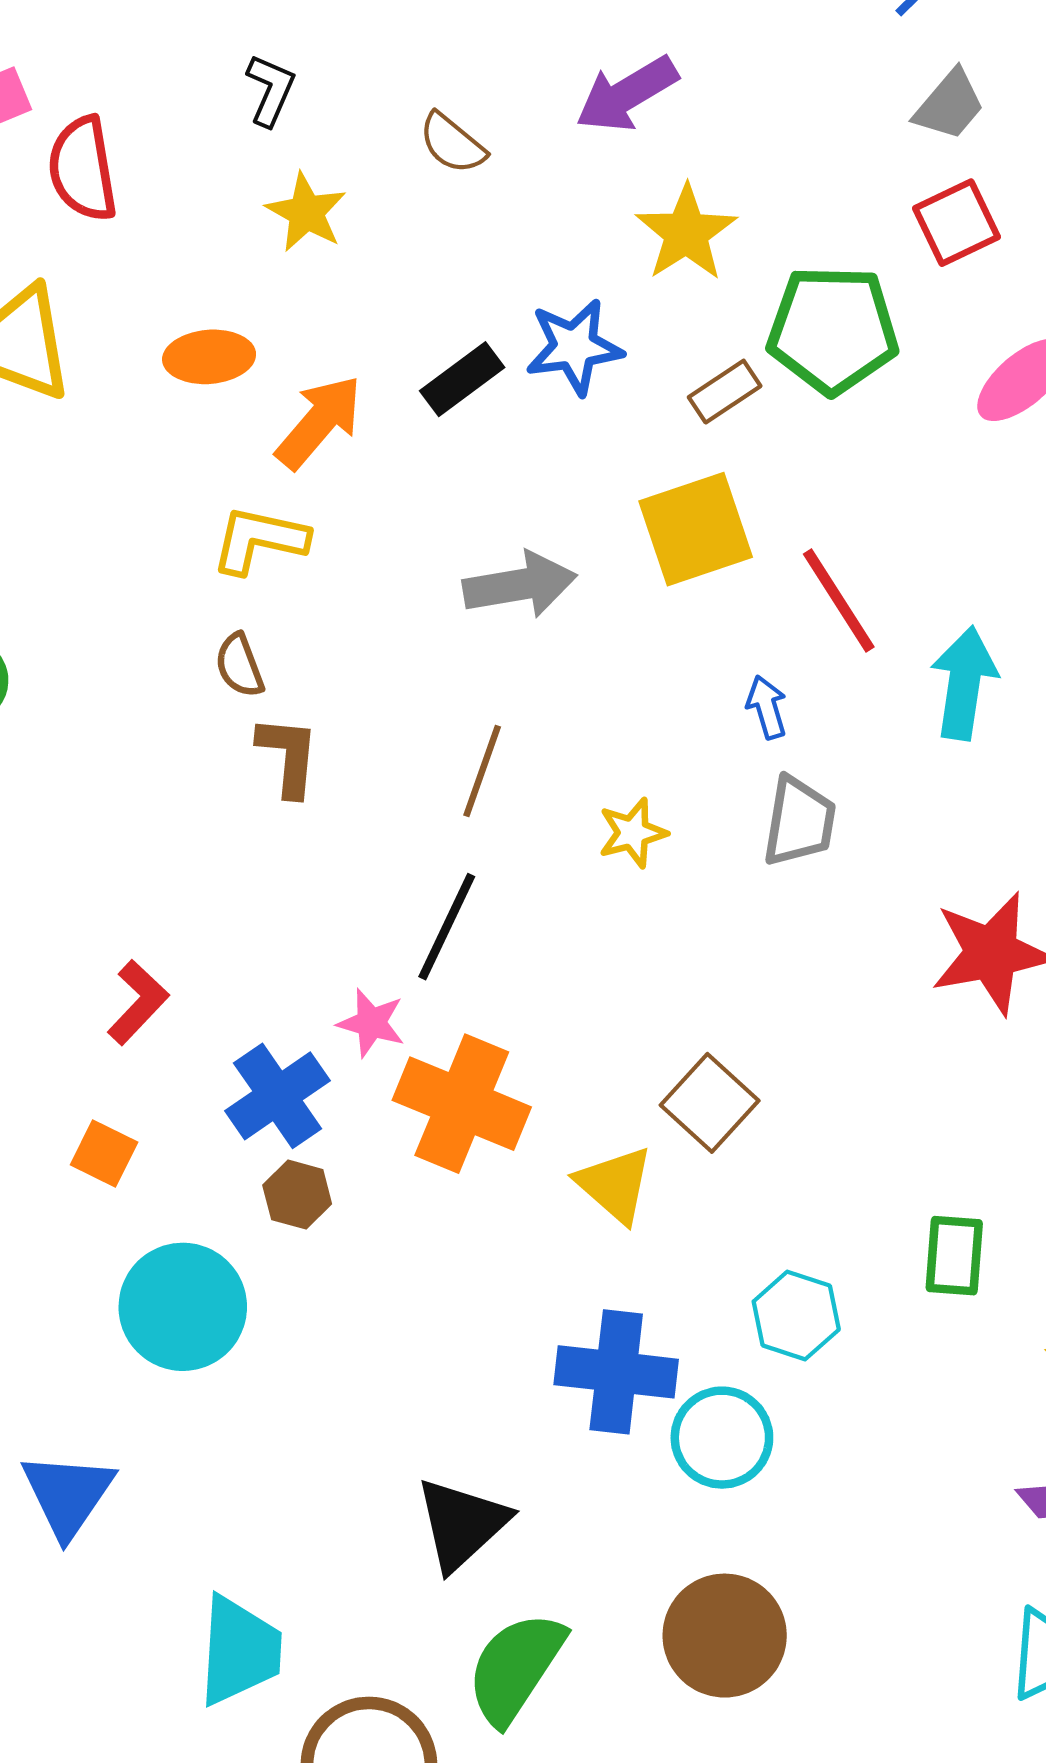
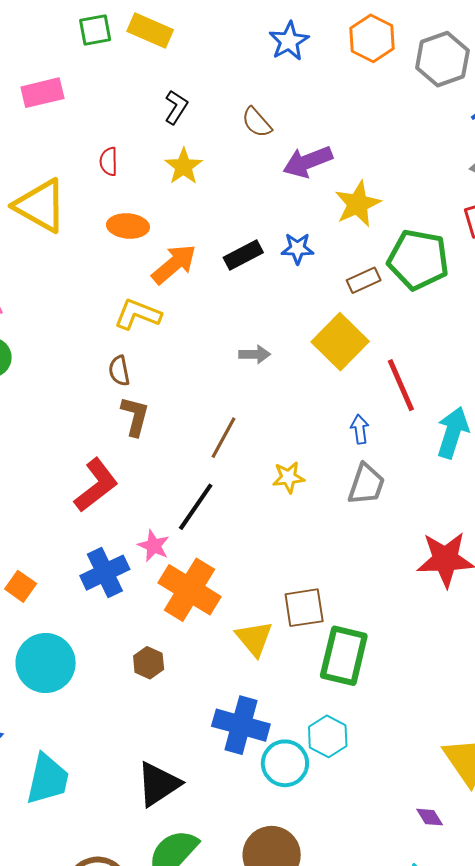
purple arrow: (627, 94) -> (308, 162), moved
brown semicircle: (452, 143) -> (257, 122), moved
red semicircle: (83, 169) -> (109, 161), moved, size x0.6
blue star: (574, 347) -> (297, 248), size x0.7
yellow square: (696, 529) -> (340, 342), turned -36
gray arrow: (520, 585) -> (255, 354), size x0.6
red L-shape: (138, 1002) -> (96, 485), moved, size x1.4
brown square: (710, 1103) -> (304, 608), turned 30
brown hexagon: (297, 1195) -> (149, 663), moved
green rectangle: (954, 1256) -> (344, 656), moved, size x1.5
cyan hexagon: (796, 1316) -> (328, 736), moved
cyan trapezoid: (239, 1651) -> (47, 779), moved

